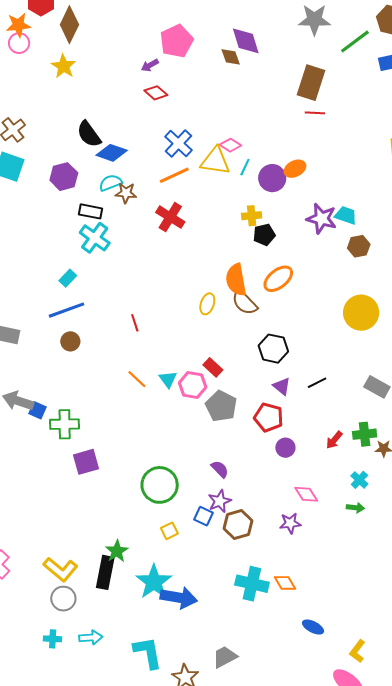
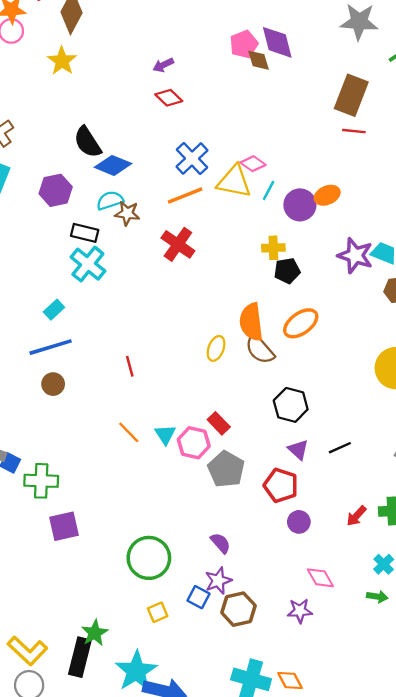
pink pentagon: (177, 41) -> (244, 44), moved, size x0.7

